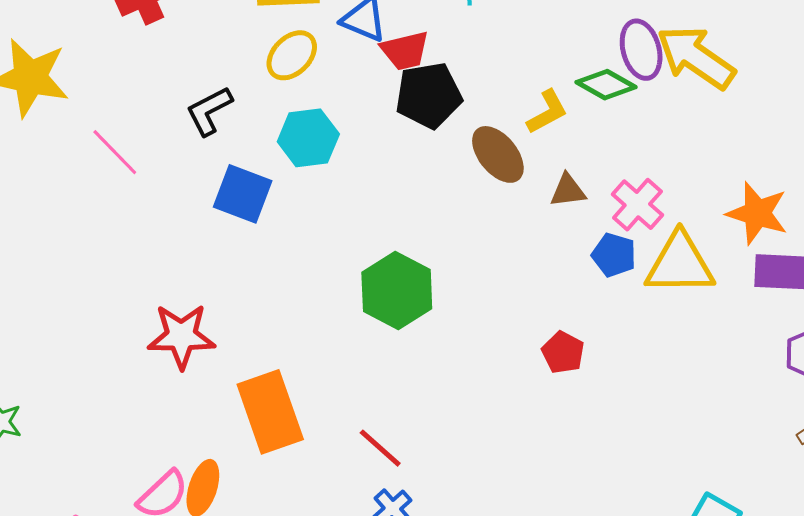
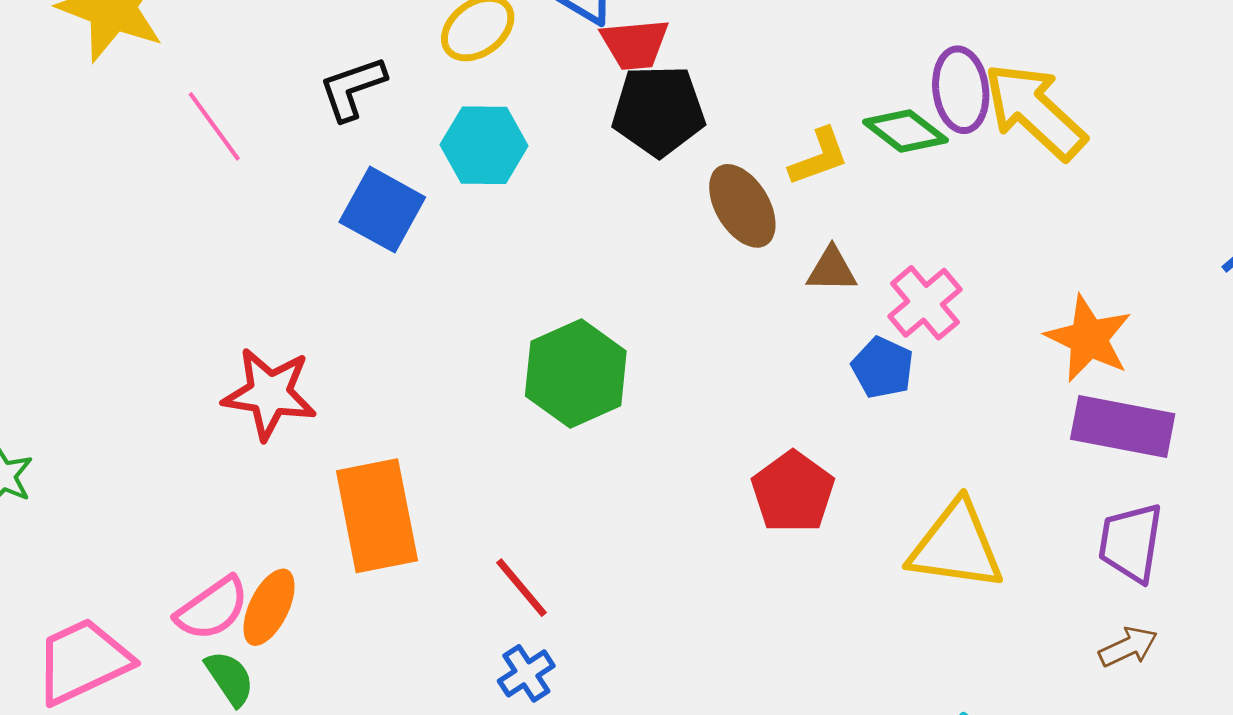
yellow triangle: (680, 264) -> (956, 546), moved
red pentagon: (563, 352) -> (793, 492), size x1.4

